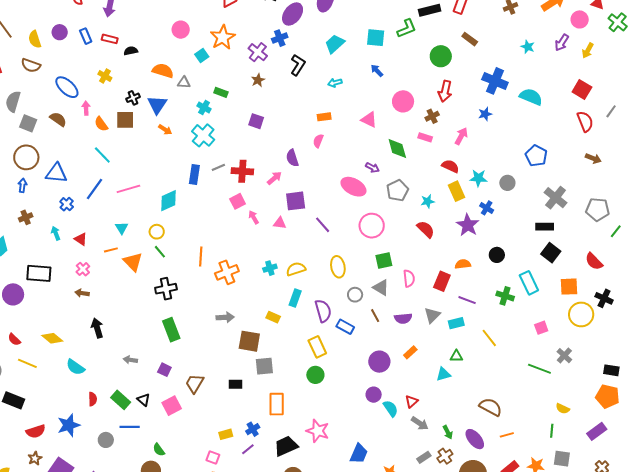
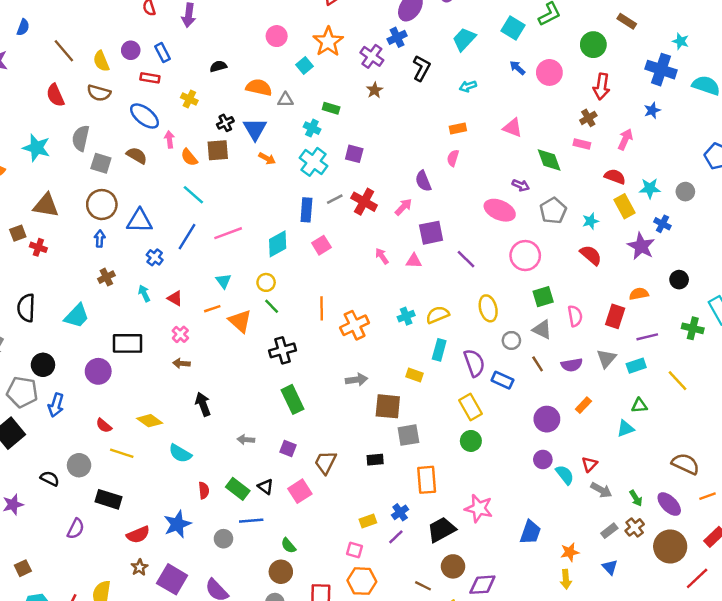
cyan square: (376, 38) -> (513, 28), turned 30
red rectangle: (110, 39) -> (150, 78), moved
cyan star: (528, 47) -> (681, 41), moved
pink circle: (403, 101) -> (549, 72), moved
purple square: (256, 121) -> (354, 154), moved
red cross: (242, 171) -> (364, 202), turned 30
pink square: (238, 201) -> (321, 245), moved
purple line: (467, 300) -> (647, 337), turned -30

